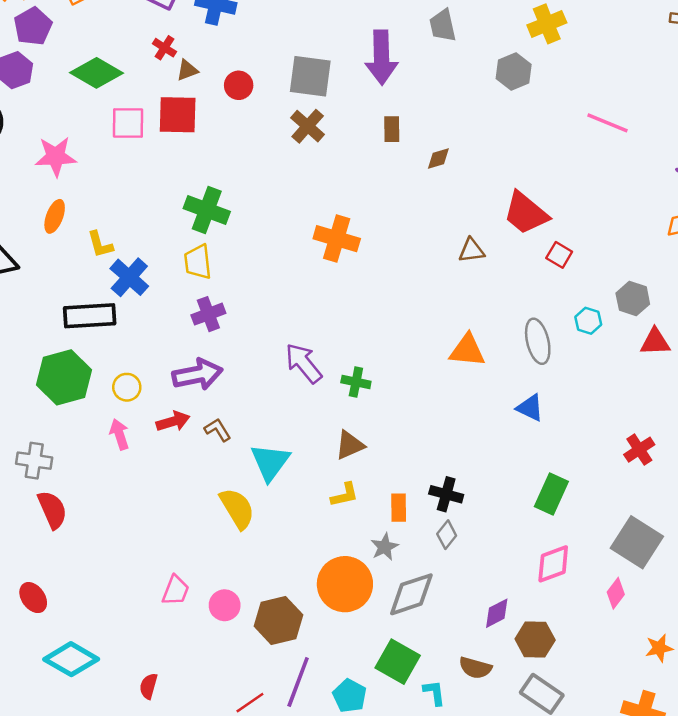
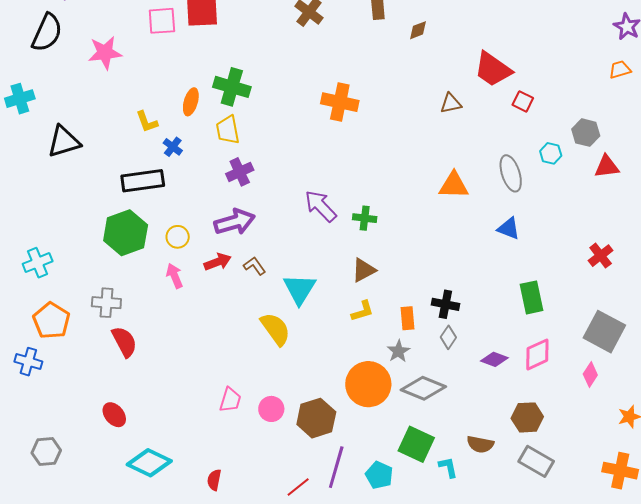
orange ellipse: (55, 216) -> (191, 102), moved
blue cross: (129, 277) -> (173, 147), size x0.6
green rectangle: (551, 494) -> (531, 297), turned -32
gray diamond: (411, 594) -> (423, 388), turned 45
purple diamond: (497, 613) -> (494, 359), moved, turned 52

